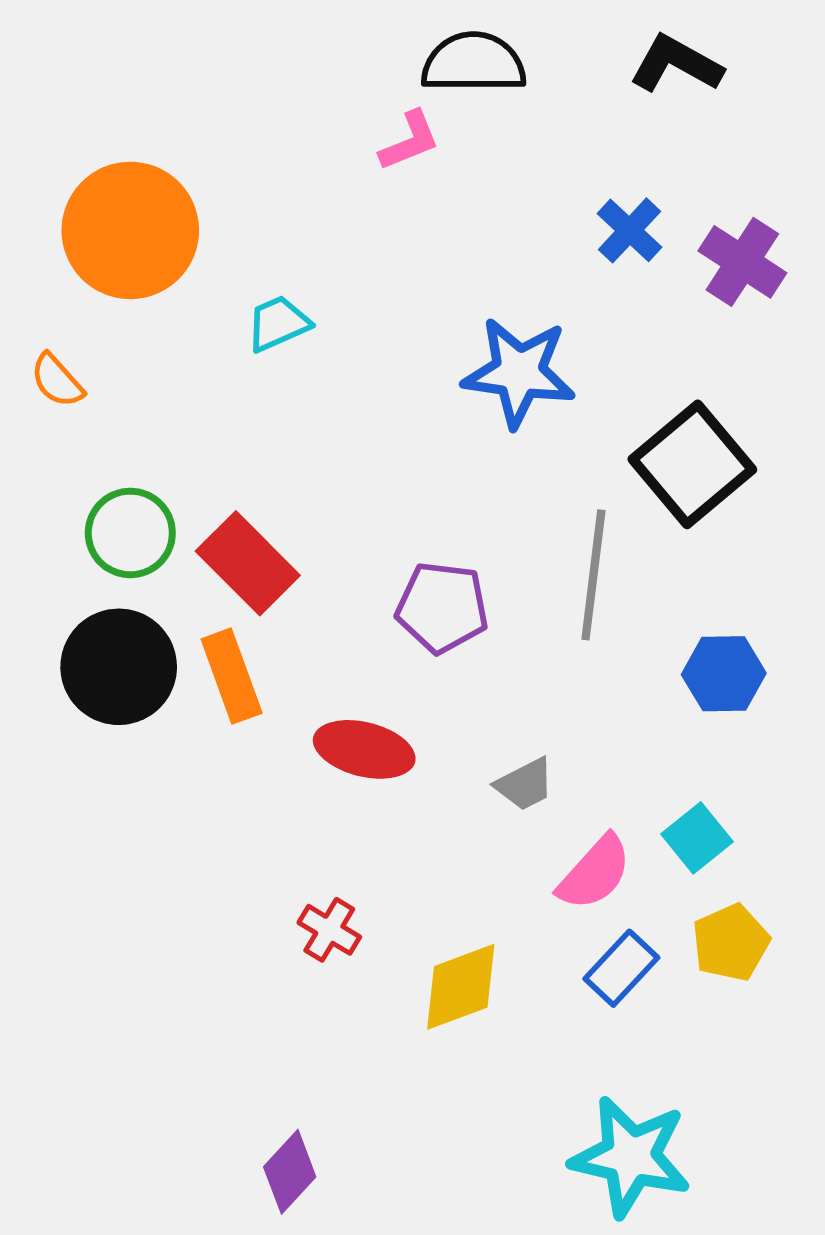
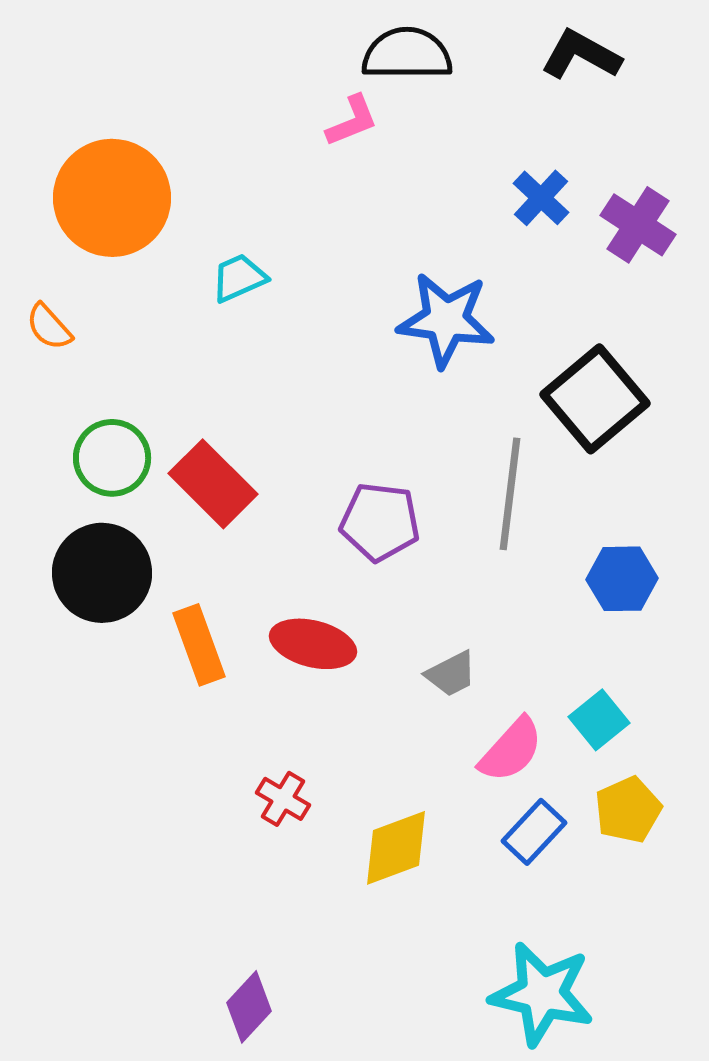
orange rectangle: (232, 676) -> (199, 645), moved

